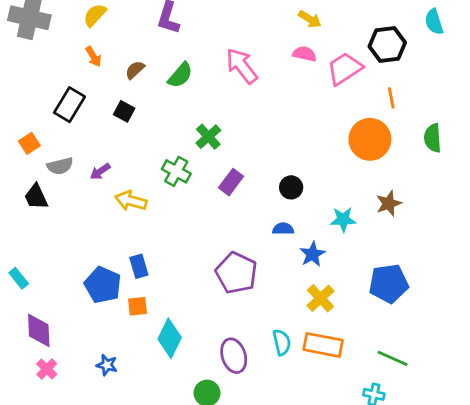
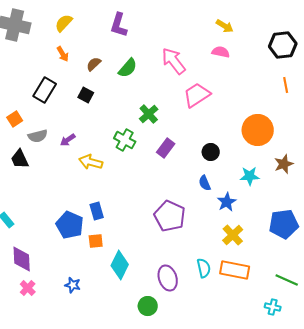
pink trapezoid: (345, 69) -> (197, 95), moved
orange circle: (370, 139) -> (258, 130), moved
blue semicircle: (283, 229) -> (205, 183), turned -112

